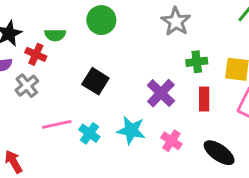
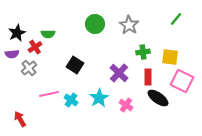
green circle: (101, 20) -> (95, 24), moved
red cross: (36, 54) -> (35, 47), turned 32
cyan star: (131, 130) -> (99, 98), turned 30
black ellipse: (219, 153) -> (158, 98), moved

